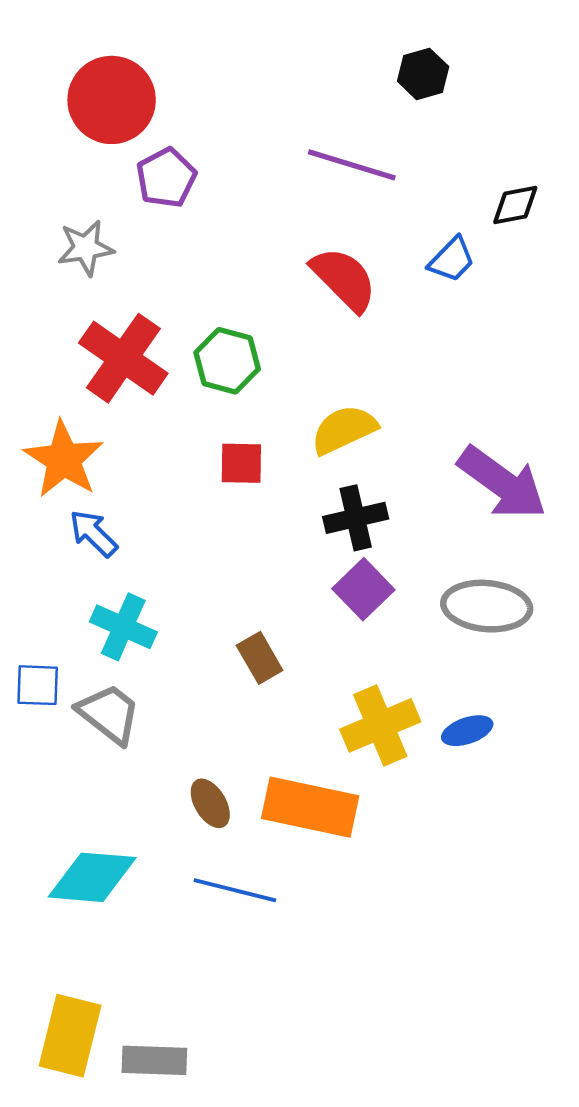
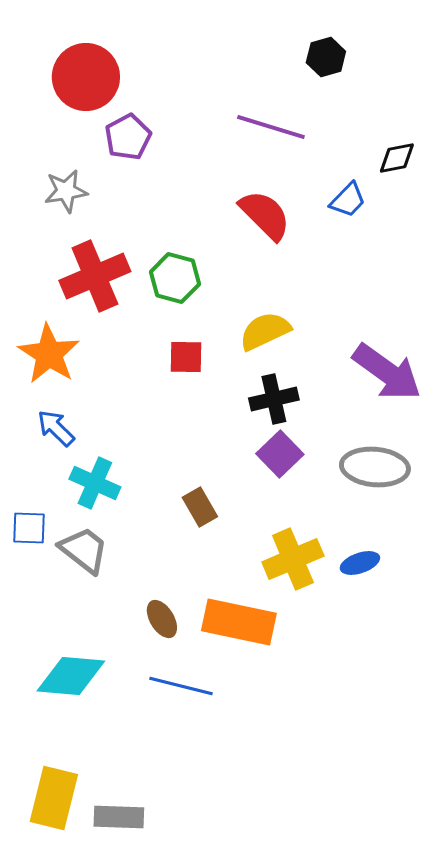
red cross: (123, 358) -> (95, 276), turned 32
blue arrow: (93, 533) -> (56, 428), moved

